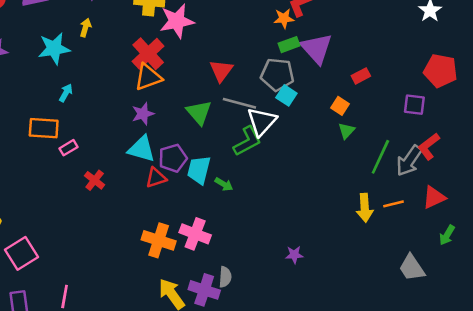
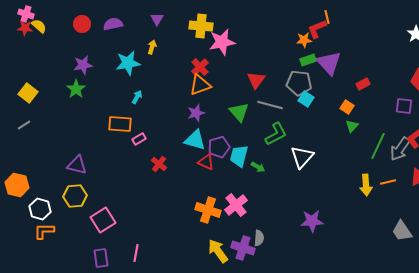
red cross: (148, 54) -> (200, 67), size x0.7
white triangle: (262, 122) -> (302, 157), moved
red triangle: (156, 178) -> (206, 162), turned 42
pink cross: (195, 234) -> (236, 205), turned 30
purple star: (294, 255) -> (312, 221), size x1.6

